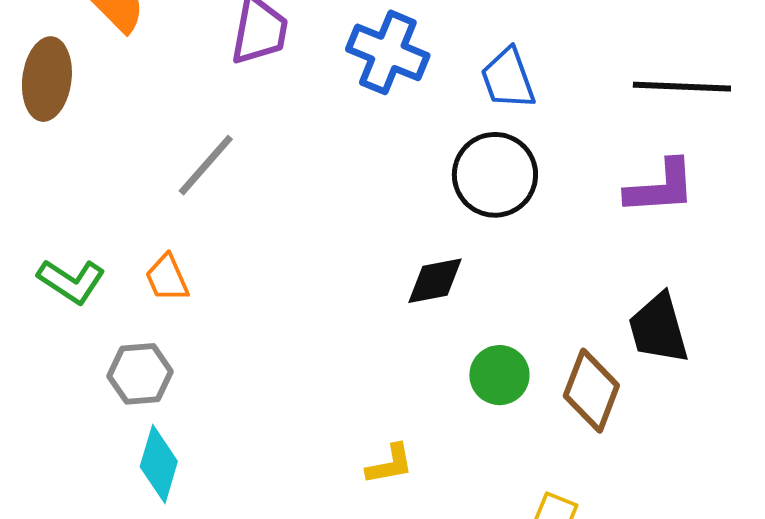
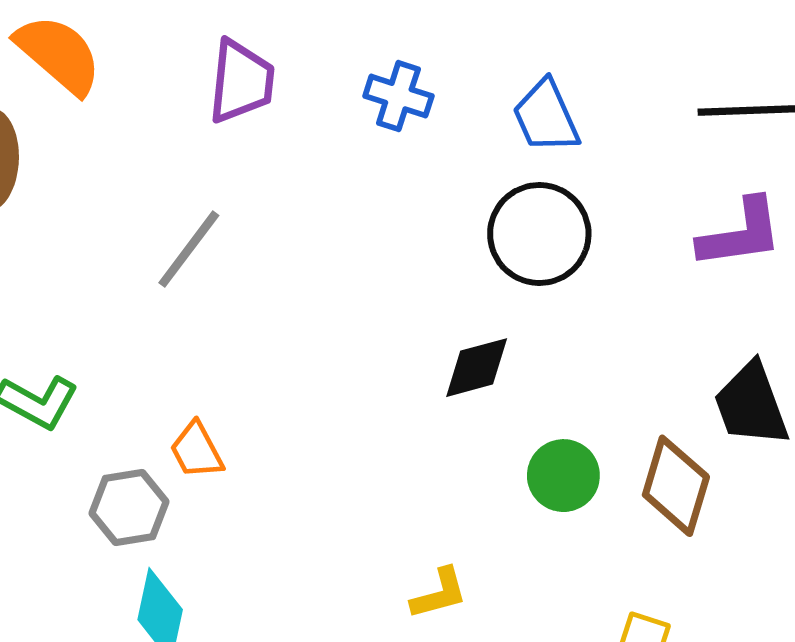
blue cross: (388, 52) -> (398, 96), size x0.7
orange trapezoid: (167, 278) -> (197, 450), moved

